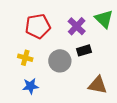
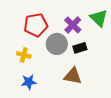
gray circle: (60, 61) -> (57, 44), moved
brown triangle: (98, 85) -> (73, 76), moved

